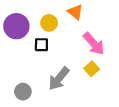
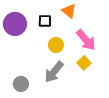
yellow circle: (49, 23) -> (56, 45), moved
black square: (41, 45) -> (45, 21), moved

